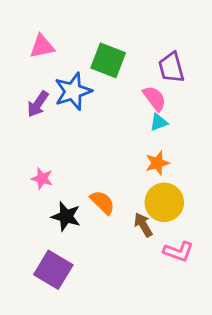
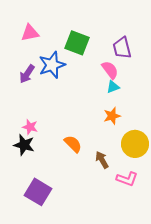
yellow circle: (164, 202) -> (135, 144), moved
black star: (66, 216) -> (24, 145), moved

